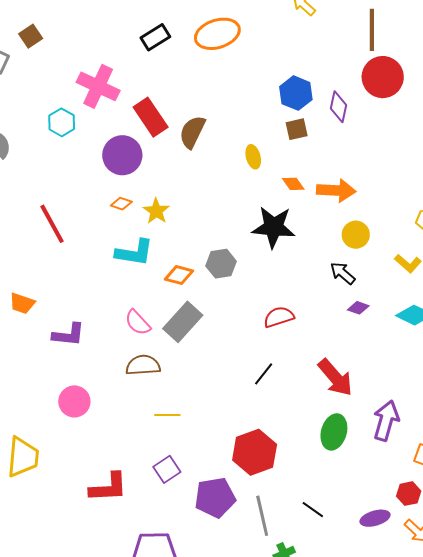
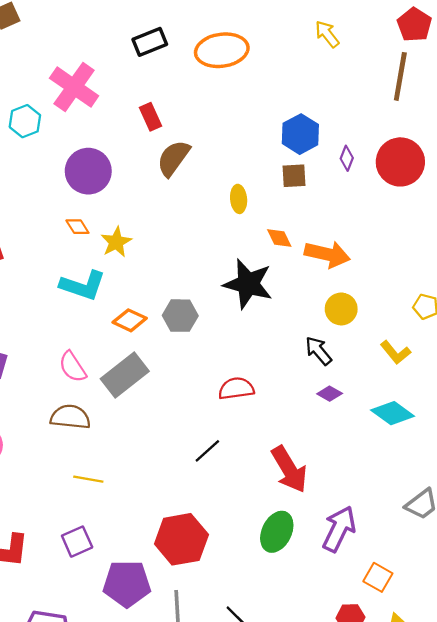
red circle: (383, 77) -> (400, 162), moved
purple diamond: (339, 107) -> (347, 158), size x0.7
red rectangle: (151, 117) -> (150, 117), moved, size x0.6
orange diamond: (121, 204) -> (77, 227), turned 30

